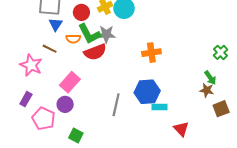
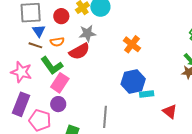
green L-shape: (89, 34) -> (52, 66), moved
brown line: (50, 49) -> (35, 45), moved
orange cross: (151, 53) -> (132, 44), turned -36
purple rectangle: (26, 99) -> (21, 104), size x1.6
gray line: (116, 105) -> (105, 117), moved

